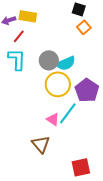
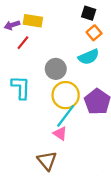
cyan L-shape: (17, 59) -> (21, 87), moved
cyan semicircle: (66, 63) -> (89, 57), moved
cyan line: (68, 113) -> (66, 116), moved

